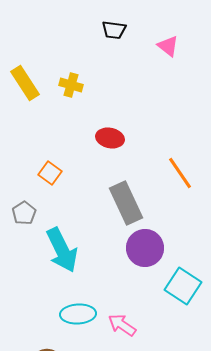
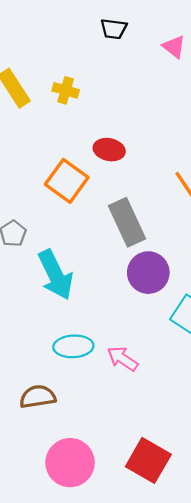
orange square: (50, 173) -> (67, 181), moved, size x1.6

